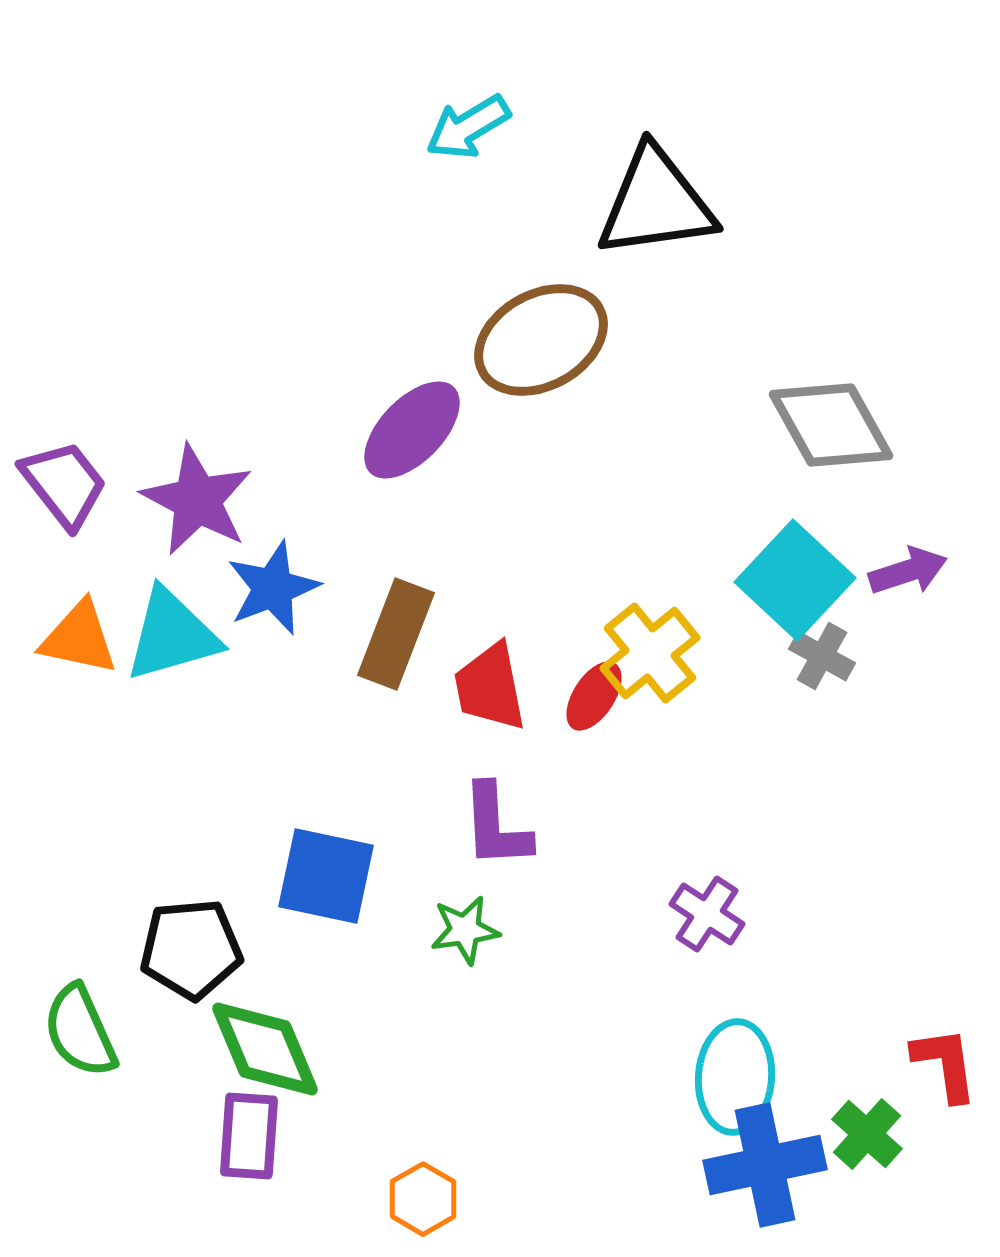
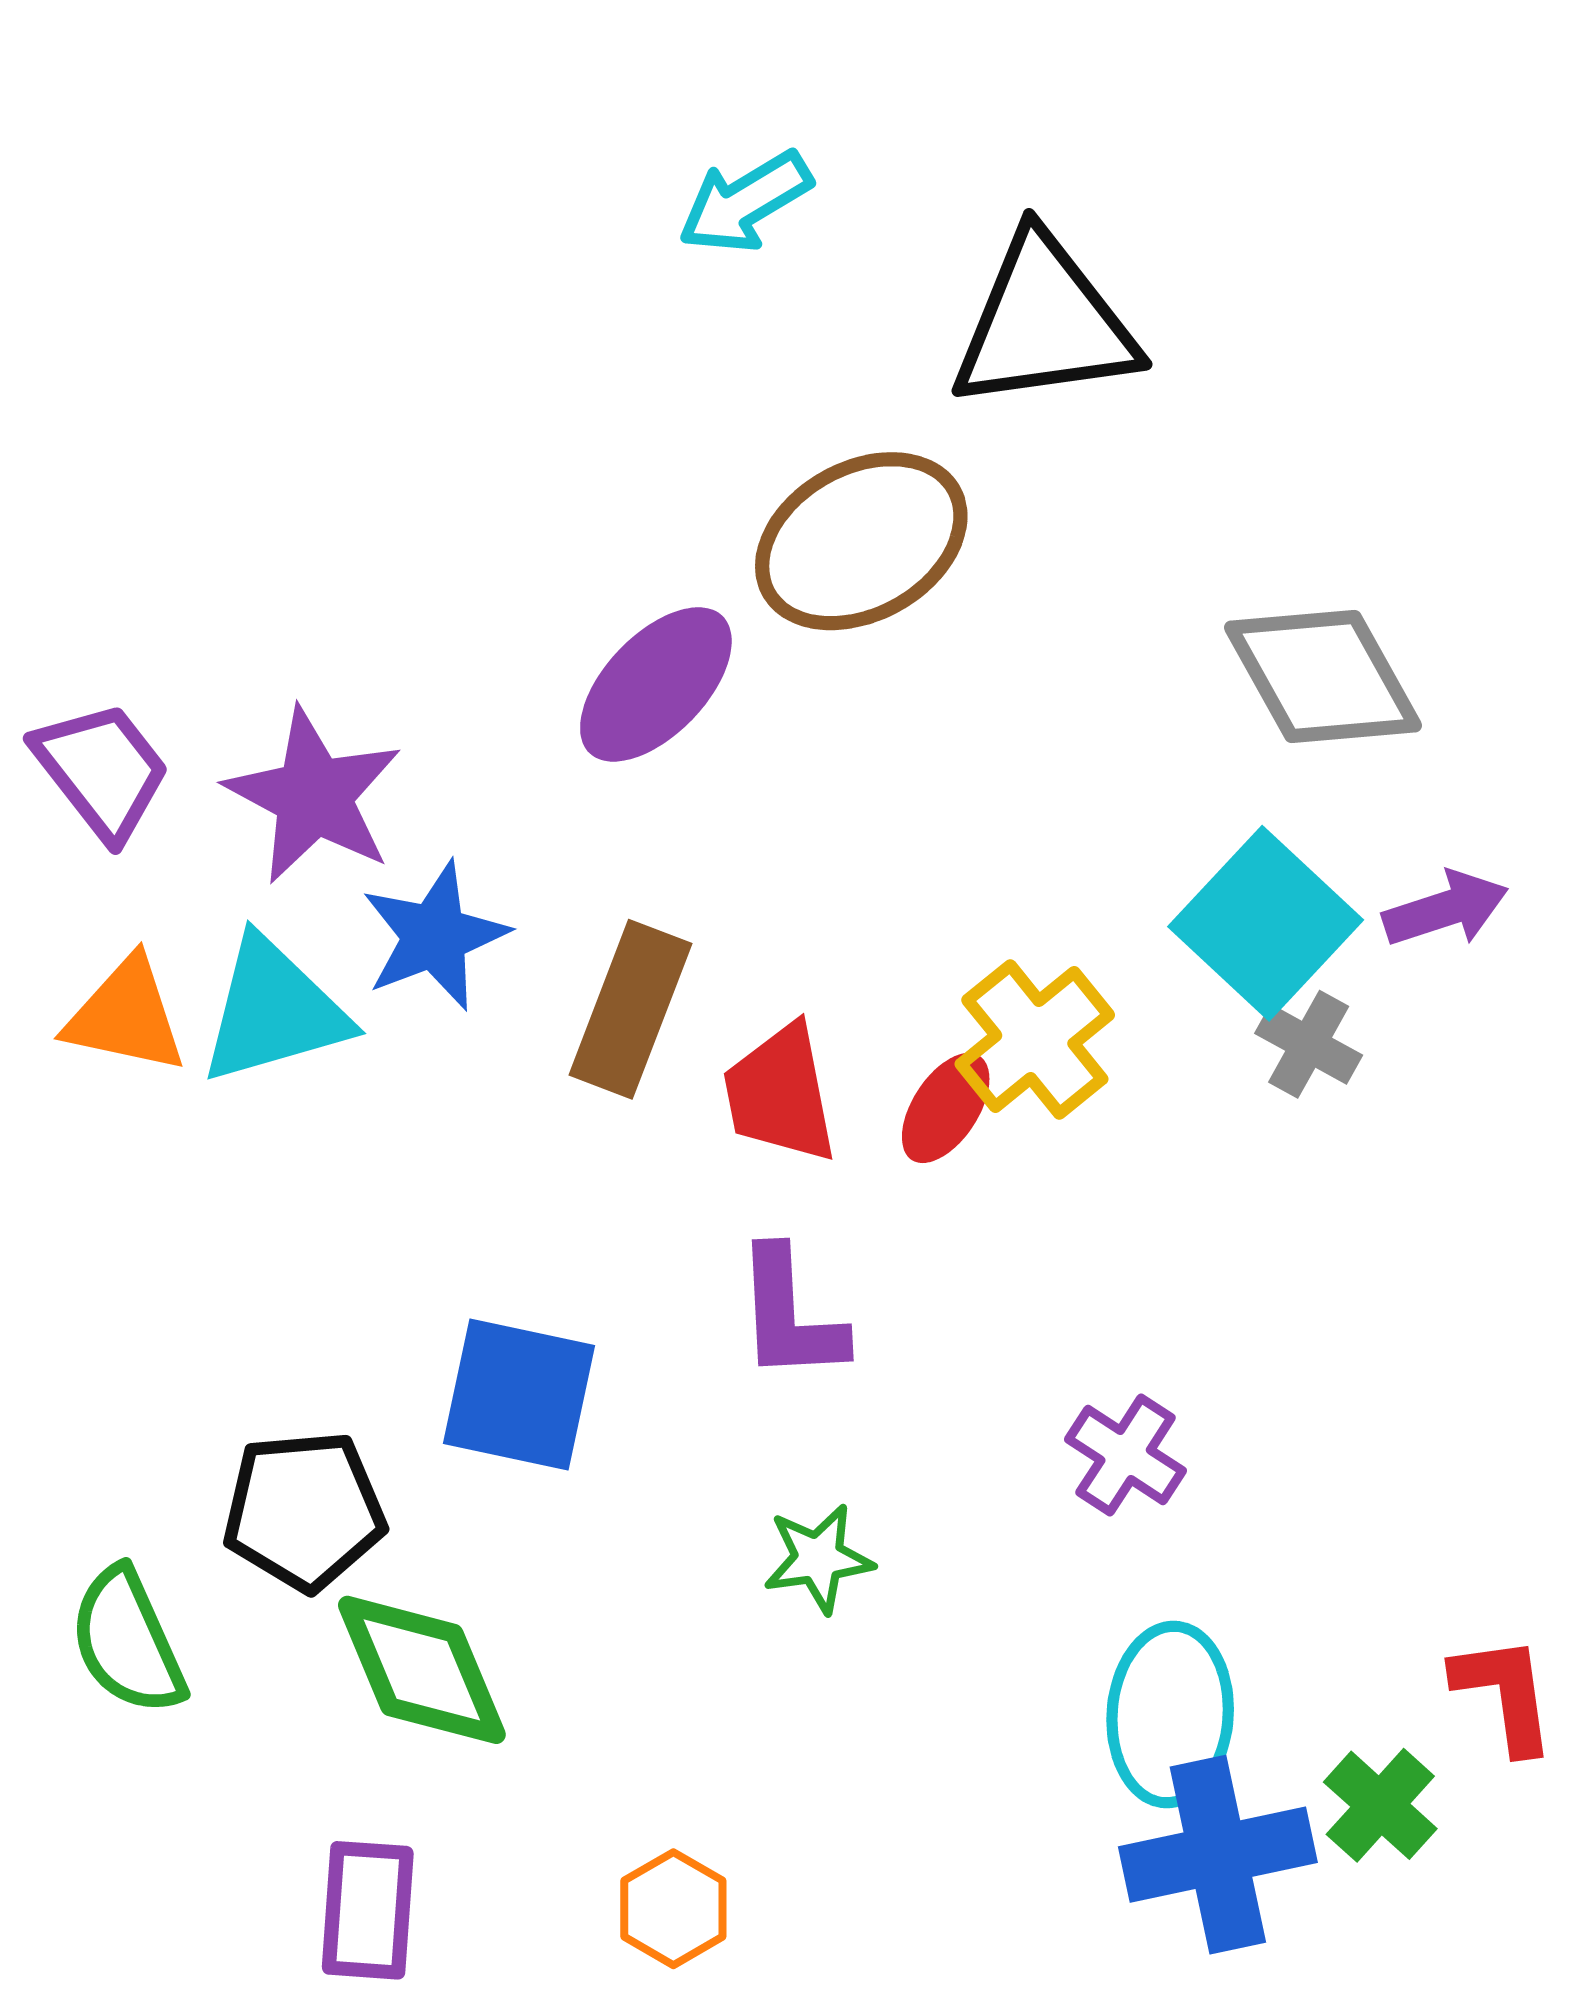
green star: (465, 930) -> (818, 1558), moved
purple rectangle: (249, 1136) -> (368, 1910), moved

